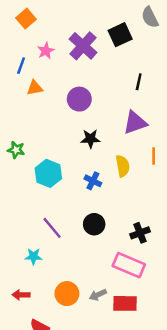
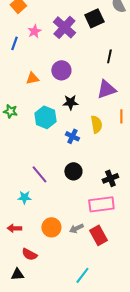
orange triangle: (35, 88) -> (32, 78), moved
cyan hexagon: (48, 173) -> (45, 117), moved
pink rectangle: (129, 265) -> (101, 204), turned -30
red rectangle: (125, 303) -> (98, 235), turned 60

